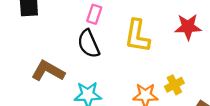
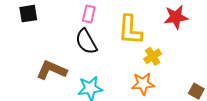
yellow cross: (174, 85) -> (153, 56), moved

